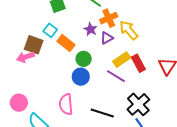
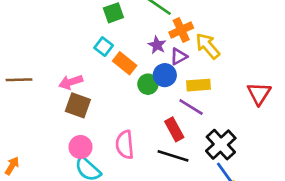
brown square: (34, 45) -> (78, 105), moved
yellow rectangle: (122, 60) -> (199, 85), turned 30
red rectangle: (138, 63) -> (174, 129), moved
blue circle: (81, 77) -> (165, 75), moved
pink circle: (19, 103) -> (81, 147), moved

